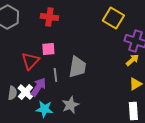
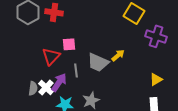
red cross: (49, 17) -> (54, 12), moved
yellow arrow: (132, 60) -> (118, 55), moved
gray trapezoid: (77, 67) -> (98, 62), turned 105

